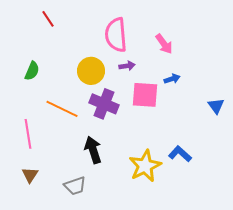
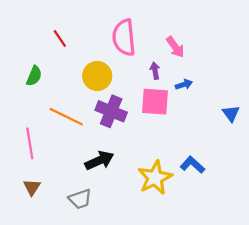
red line: (48, 19) -> (60, 39), moved
purple arrow: (127, 66) -> (155, 71), moved, turned -91
black arrow: (93, 150) -> (99, 161), turned 84

